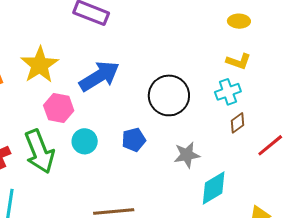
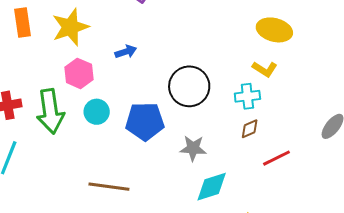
yellow ellipse: (239, 21) -> (274, 30), size x1.6
blue arrow: (99, 76) -> (126, 52), size x0.5
blue pentagon: (134, 140) -> (145, 121), size x1.6

